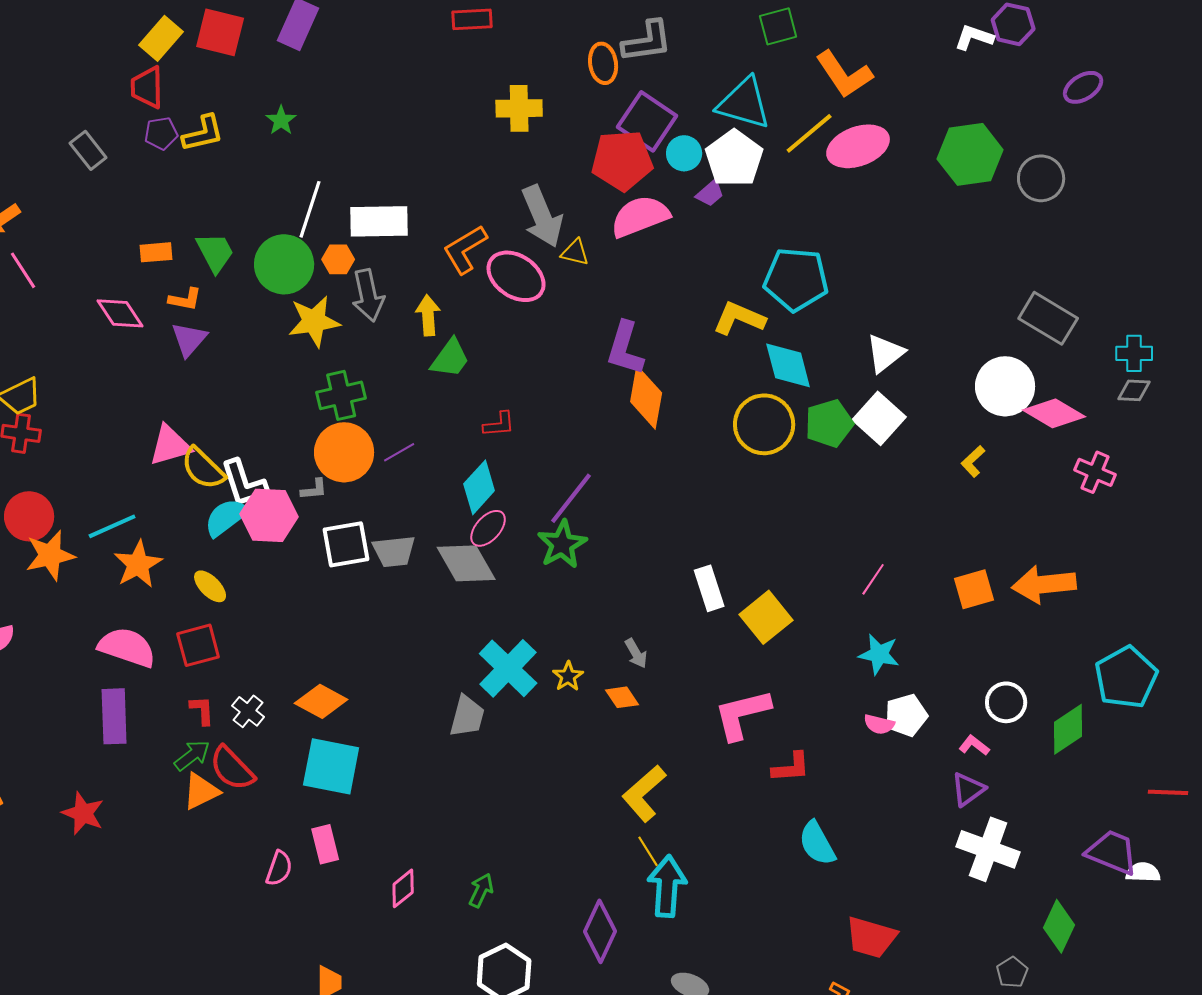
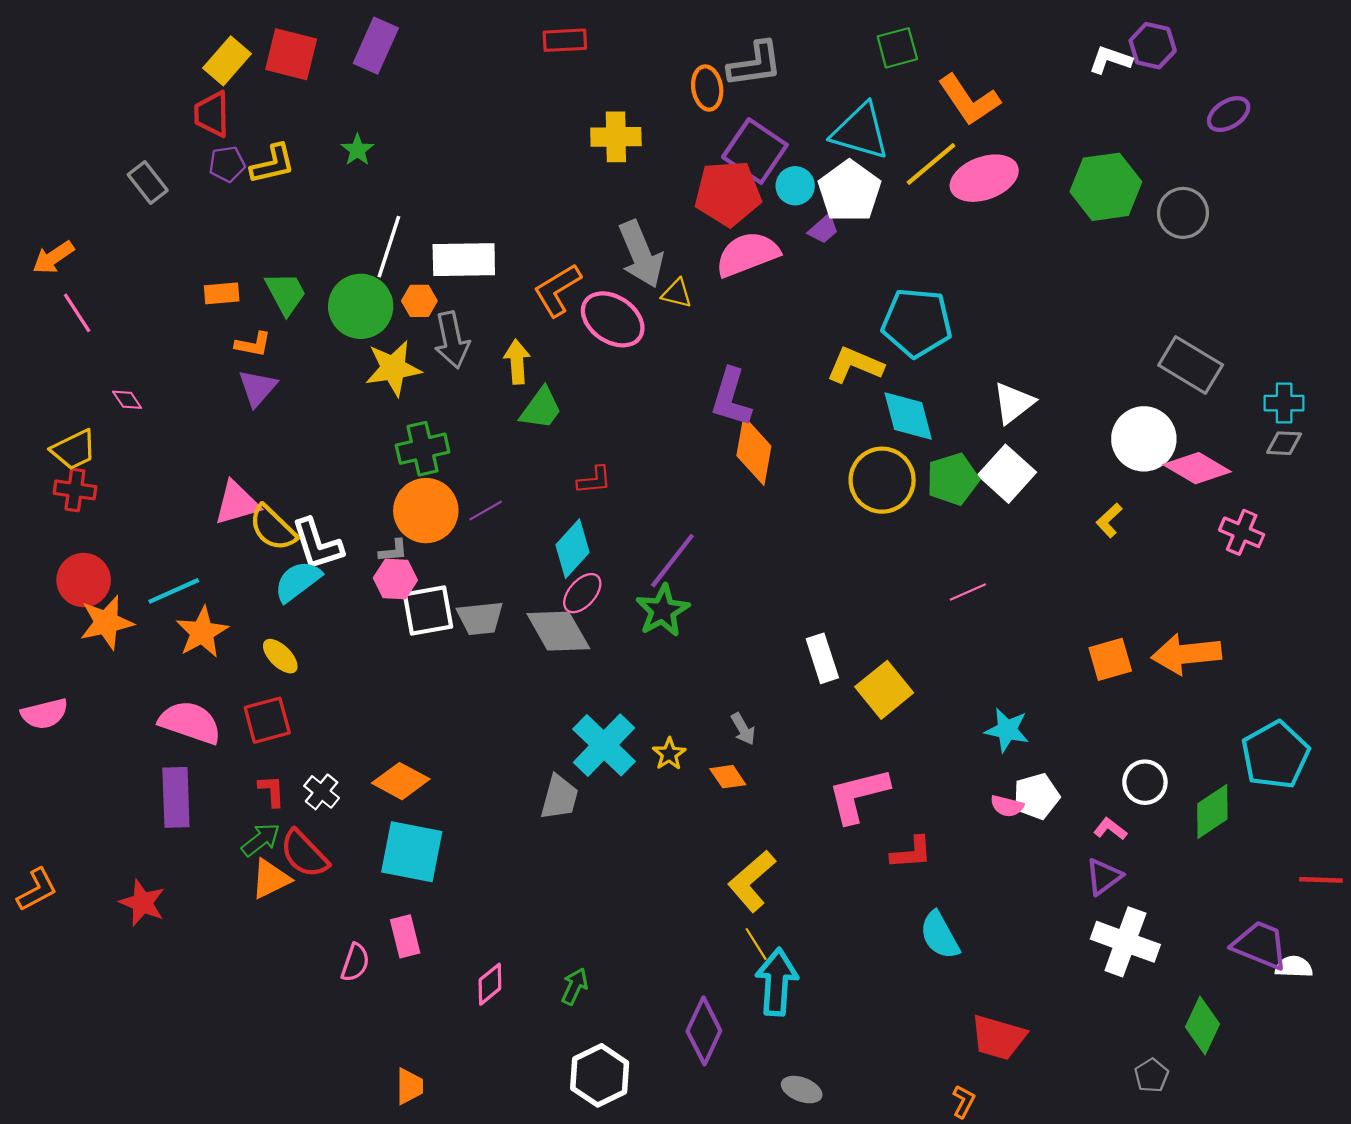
pink diamond: (120, 313) -> (127, 400), moved, size x0.6
pink hexagon: (269, 515) -> (395, 579), moved, size x0.7
pink line: (873, 579) -> (968, 592), moved, turned 32

